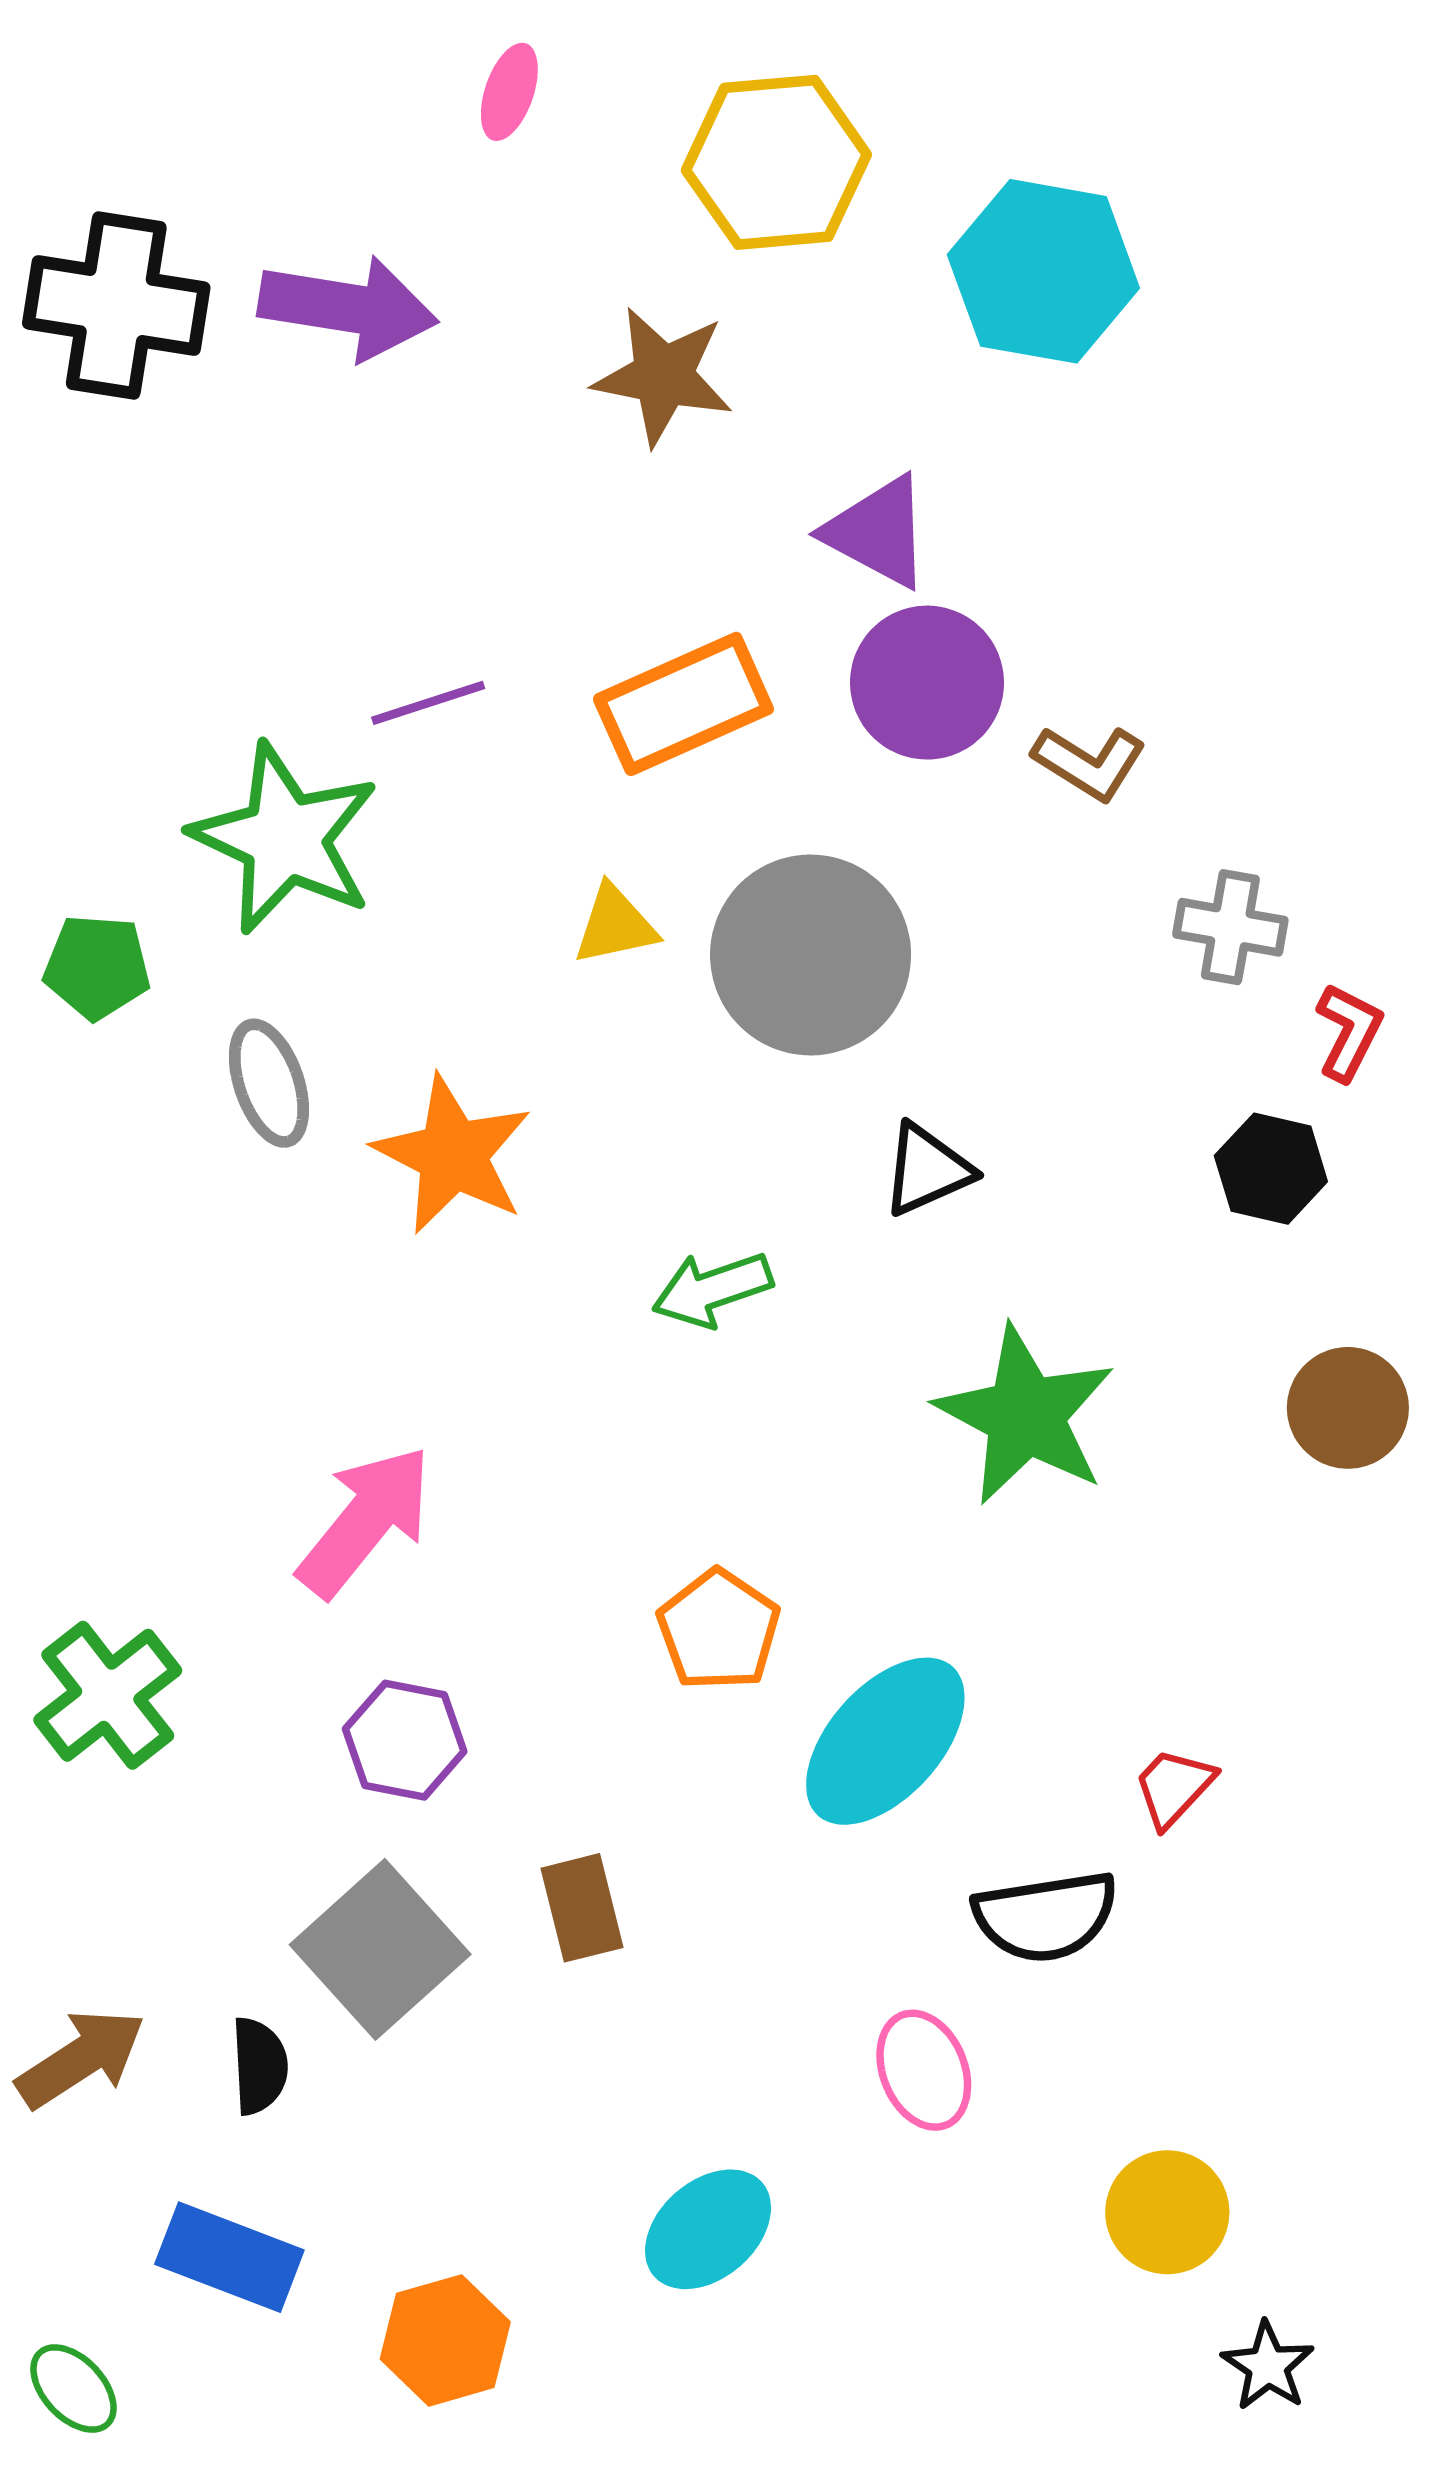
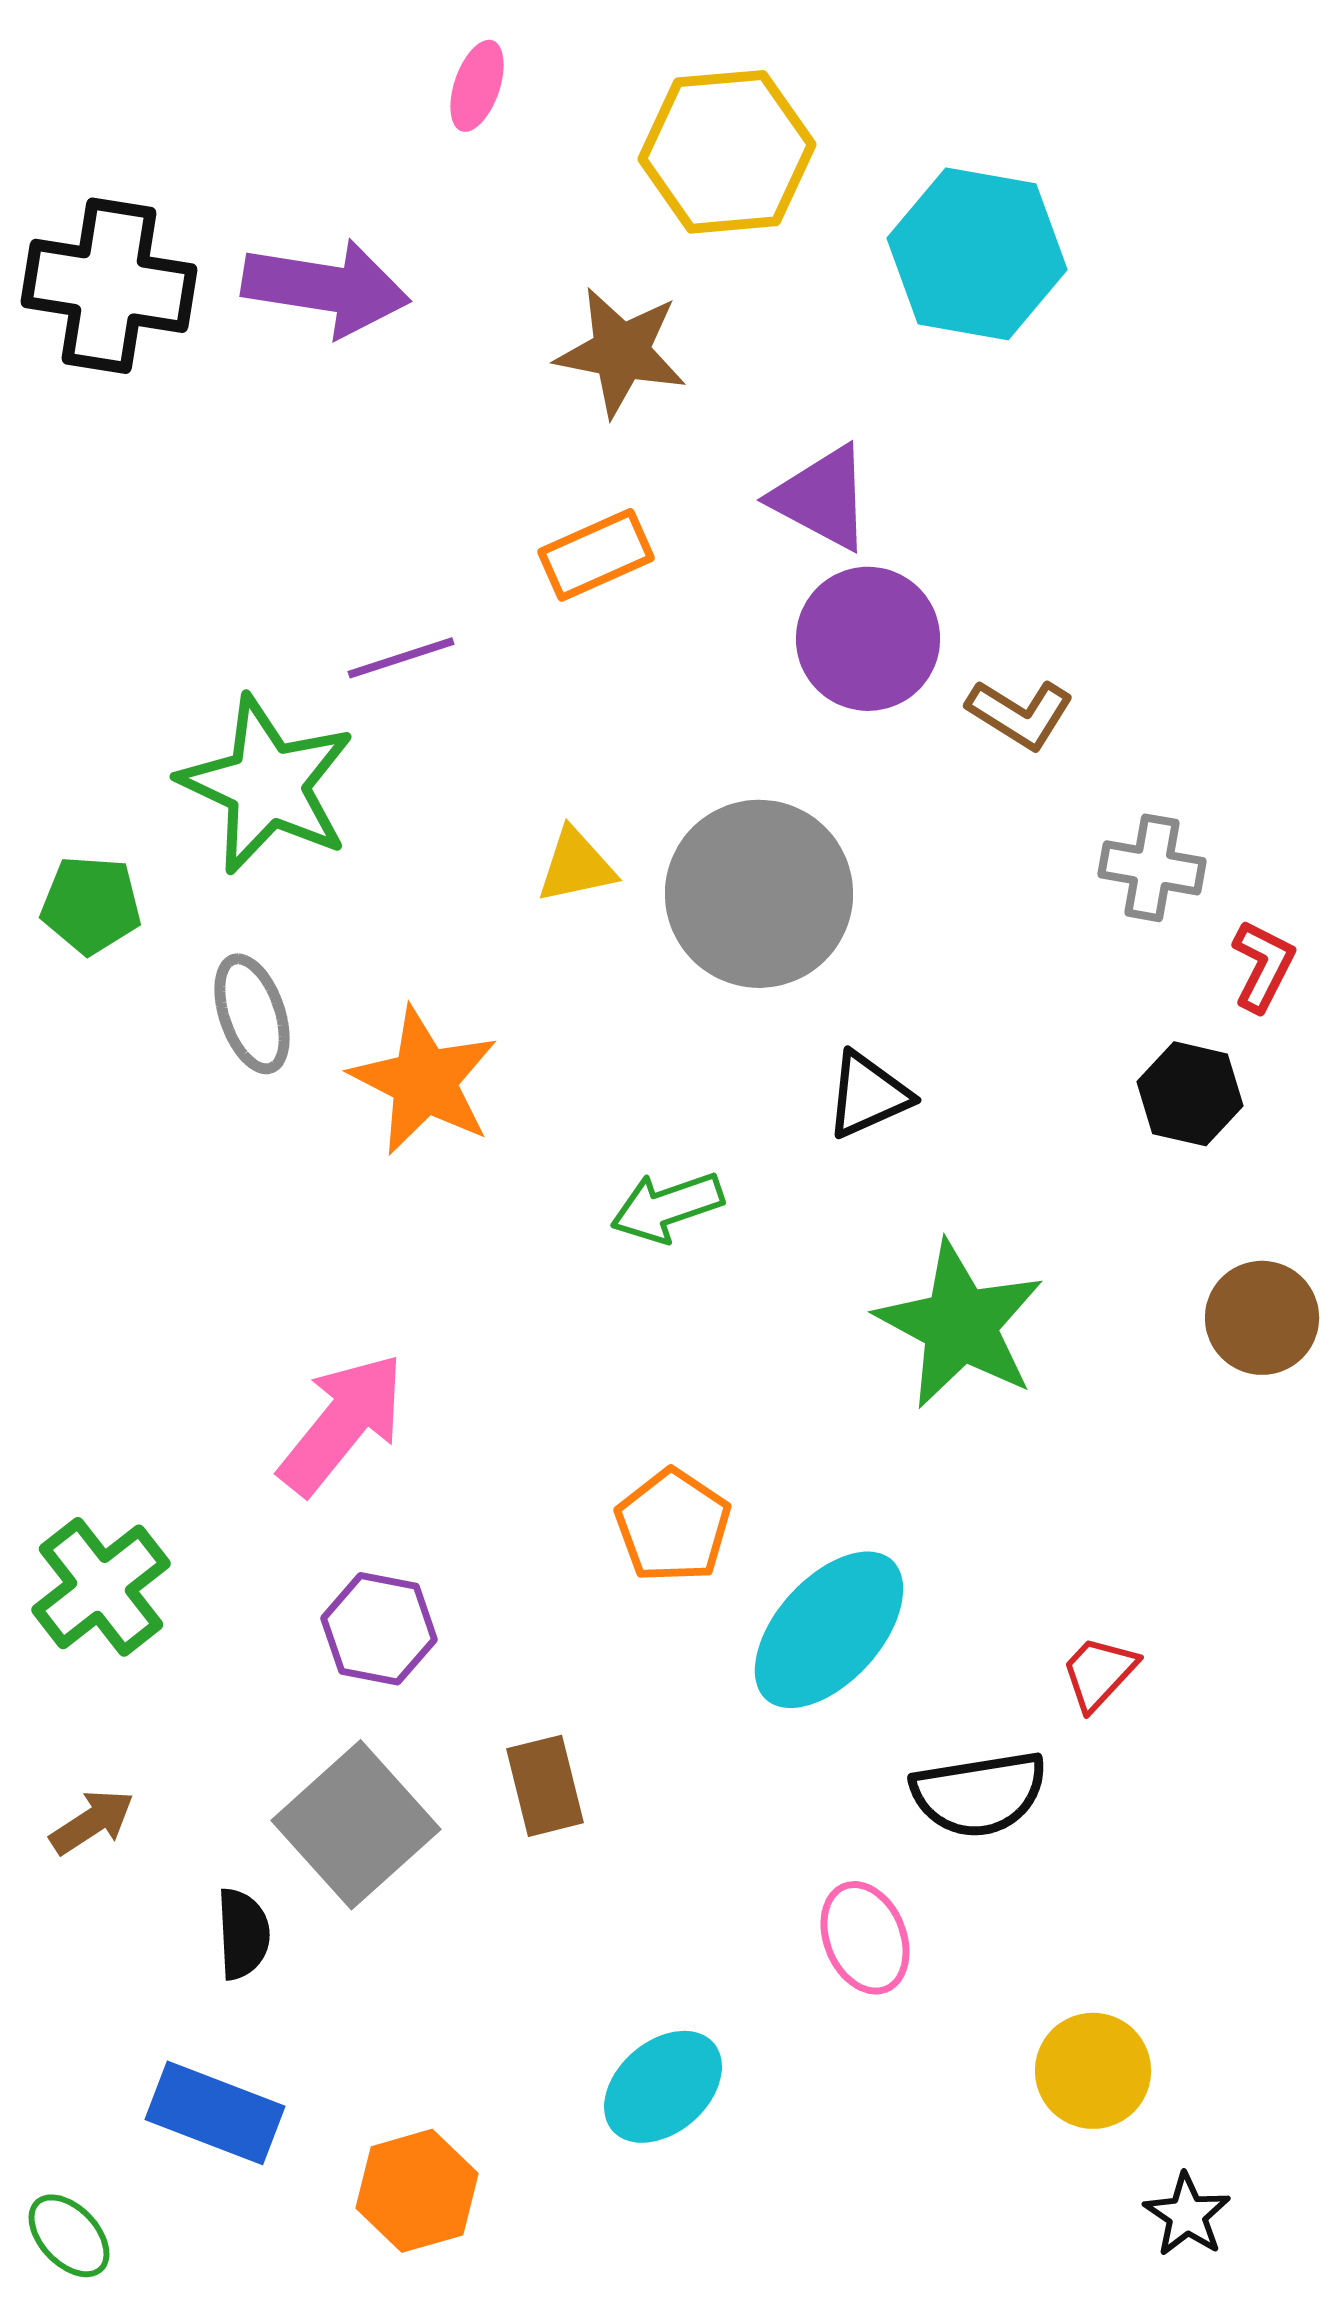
orange rectangle: (683, 704) -> (596, 555), moved, size x0.7
brown arrow: (81, 2058) -> (92, 1822), moved, size x0.7

